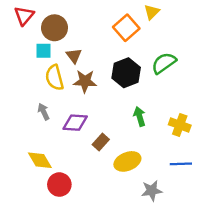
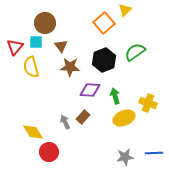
red triangle: (24, 16) -> (15, 47), moved
yellow semicircle: (55, 78) -> (31, 67), moved
gray arrow: (44, 112) -> (65, 122), moved
purple diamond: (75, 123) -> (90, 90), moved
yellow ellipse: (127, 161) -> (124, 118), moved
blue line: (181, 164) -> (154, 153), moved

